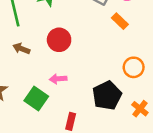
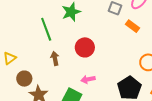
brown arrow: (21, 49) -> (55, 58), turned 64

